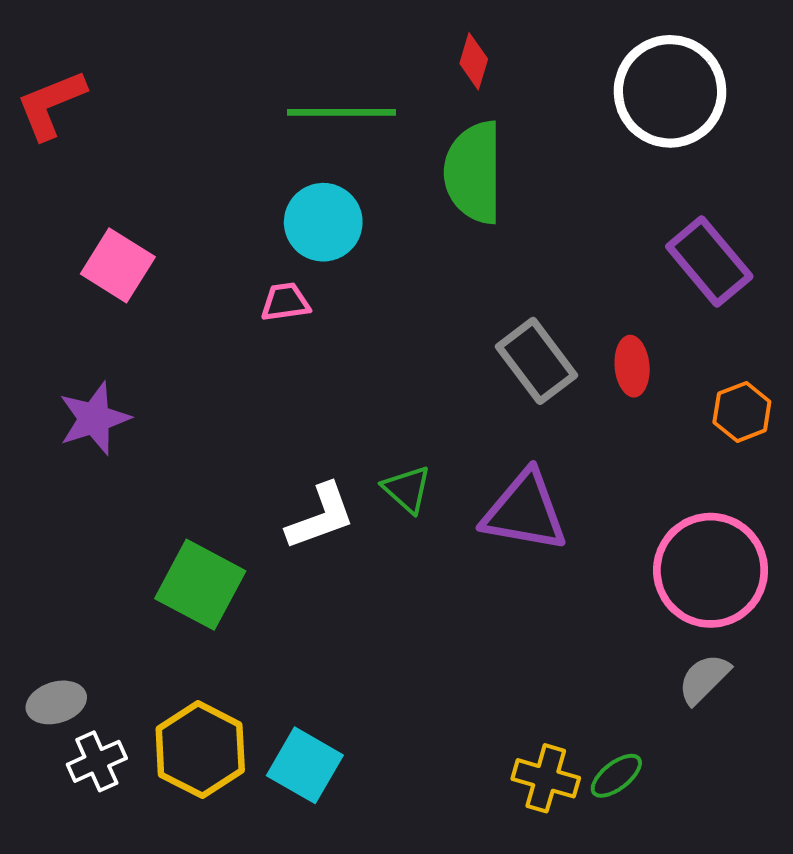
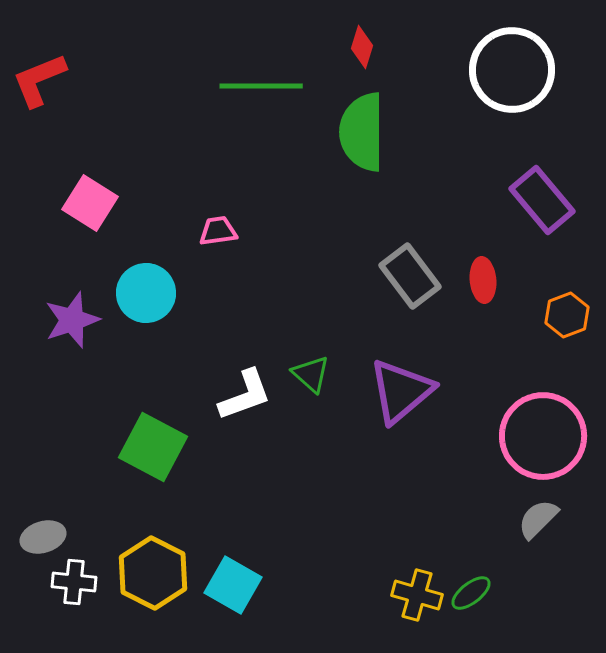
cyan circle: (323, 222) -> (146, 293), moved
purple triangle: (525, 511) -> (401, 391), turned -50
white cross: (97, 761) -> (74, 582), turned 30

